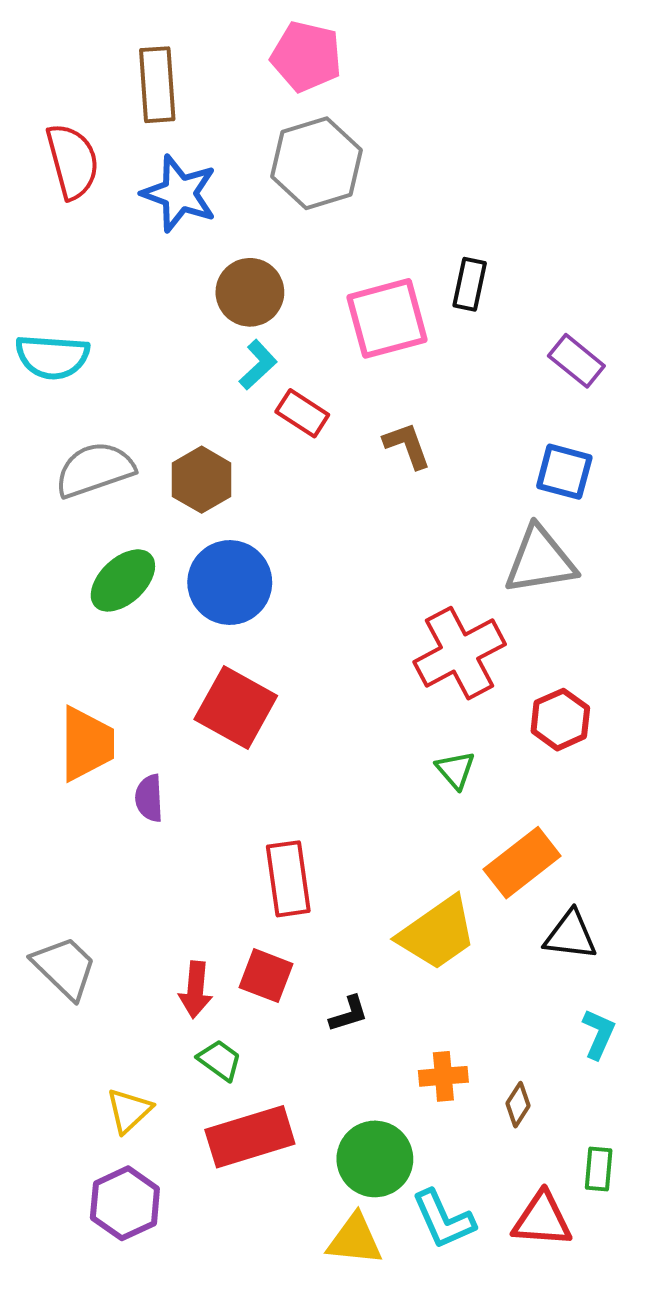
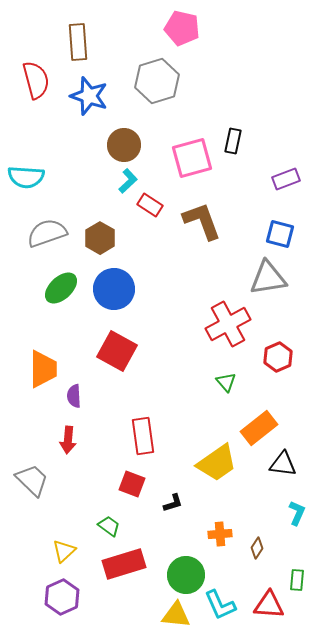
pink pentagon: (306, 56) -> (182, 28), moved
purple rectangle: (576, 361) -> (286, 179), turned -60
brown L-shape: (407, 445) -> (202, 221), size x1.6
red arrow: (195, 990) -> (68, 440), moved

